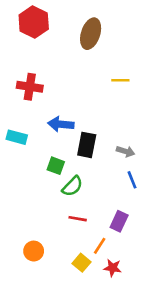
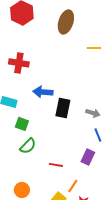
yellow line: (120, 80) -> (94, 48), moved
green square: (56, 166) -> (22, 124), moved
green semicircle: (72, 186) -> (28, 146), moved
purple rectangle: (119, 221) -> (88, 157), moved

